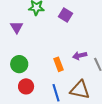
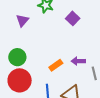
orange rectangle: (59, 64) -> (56, 65), turned 64
red circle: (26, 86) -> (20, 80), size x1.5

